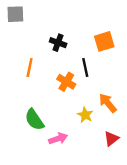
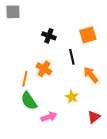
orange line: (30, 68) -> (25, 79), moved
orange cross: (66, 82) -> (44, 69), moved
orange arrow: (108, 103) -> (91, 75), moved

